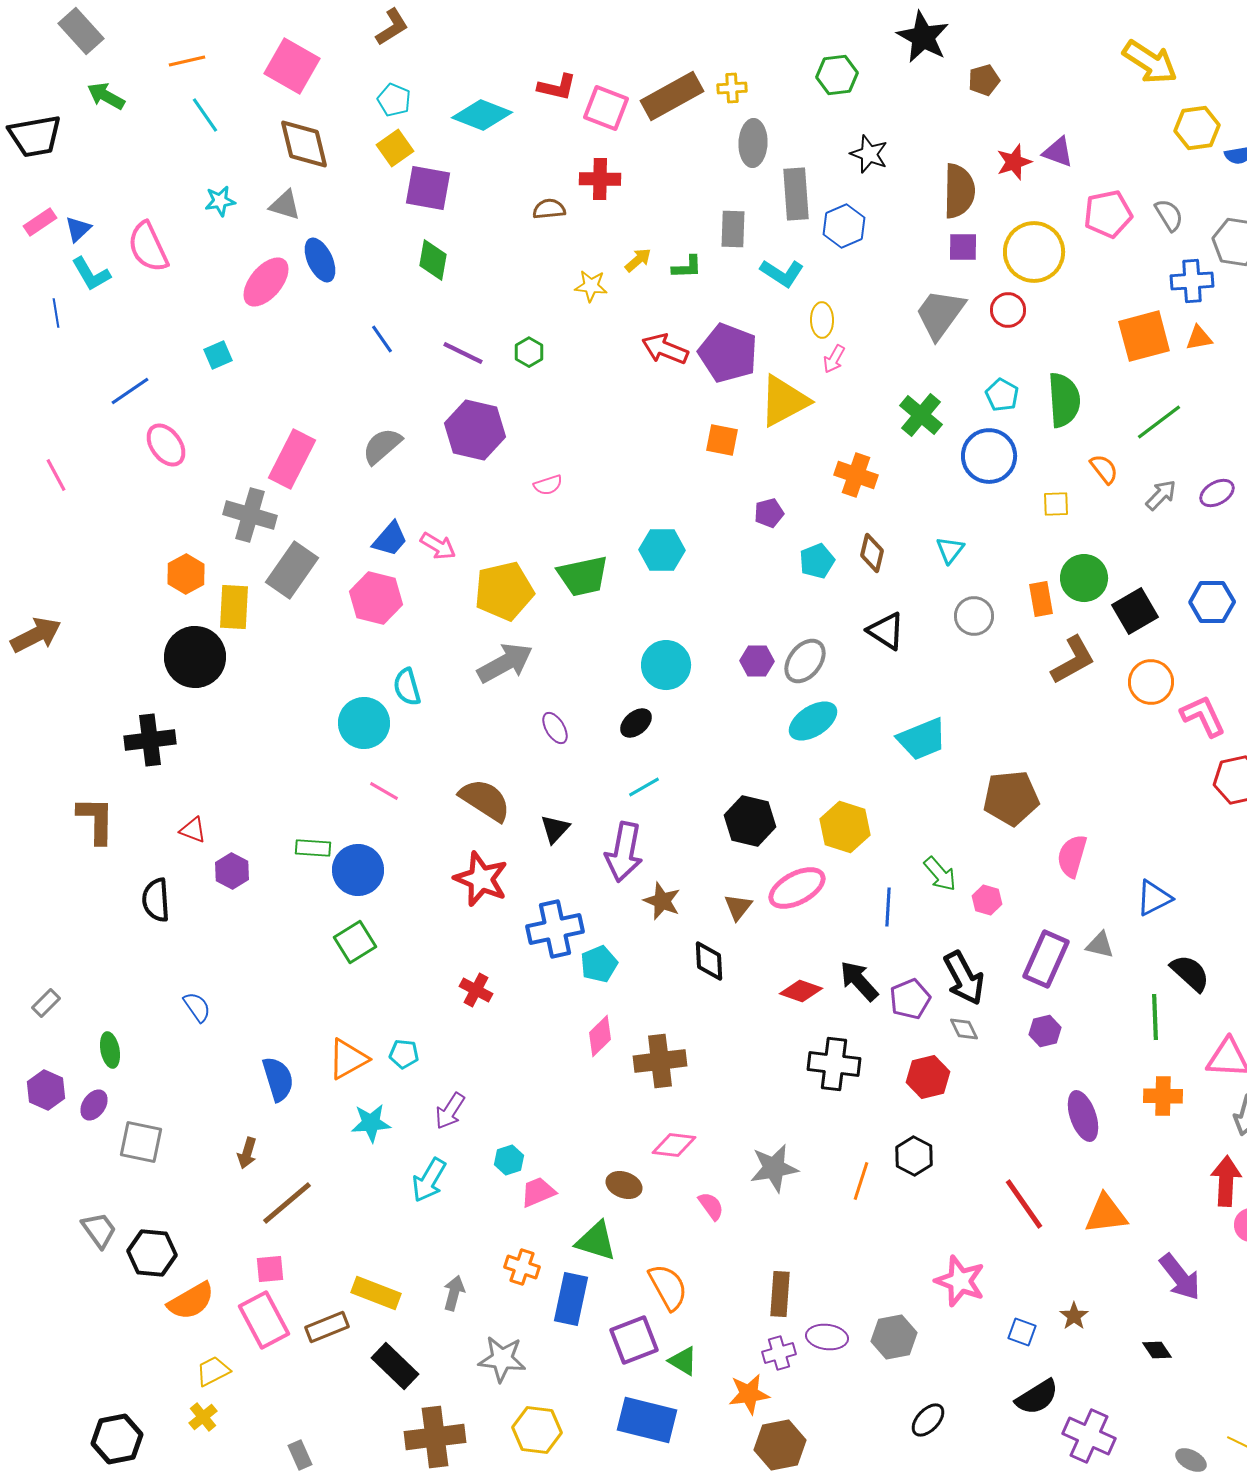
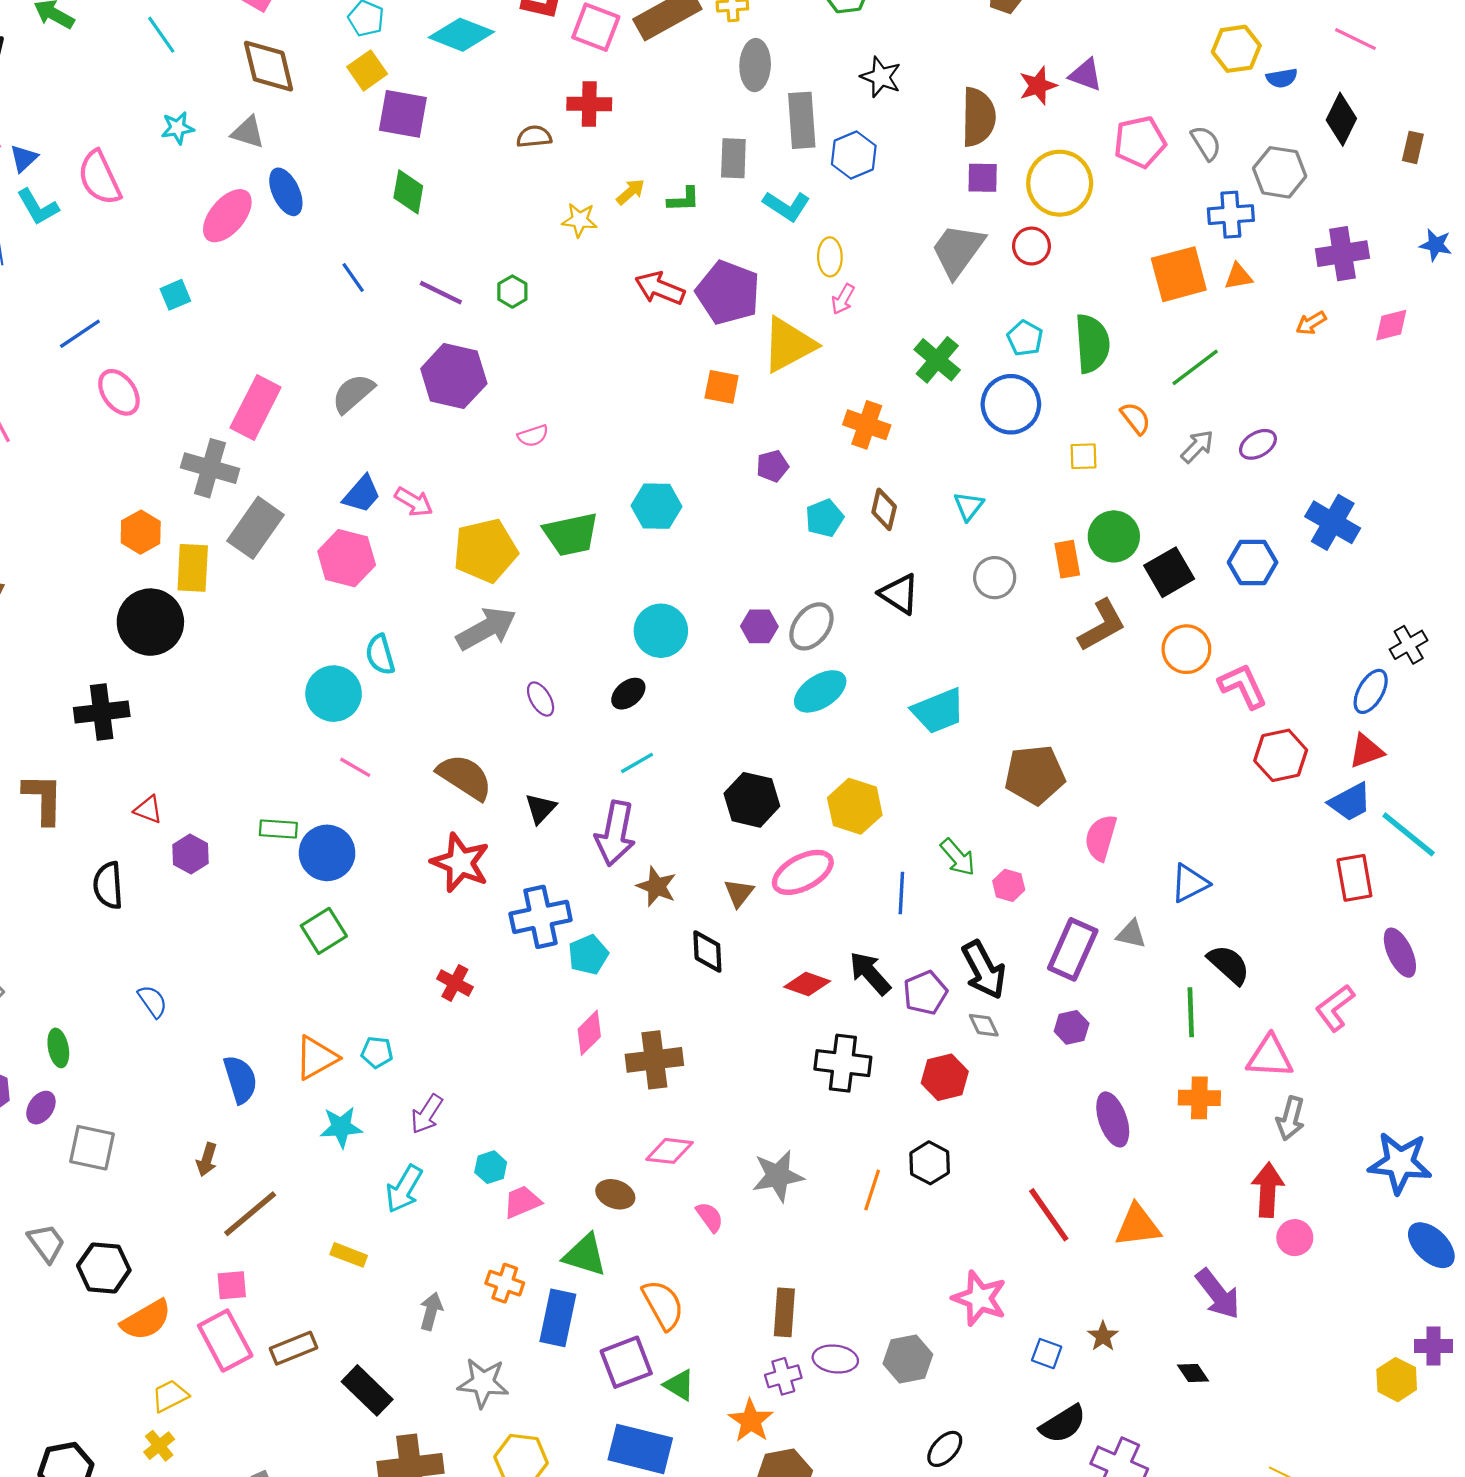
yellow rectangle: (376, 1293) -> (349, 1255), moved, size x0.7
orange star: (749, 1394) -> (751, 1421), turned -30

